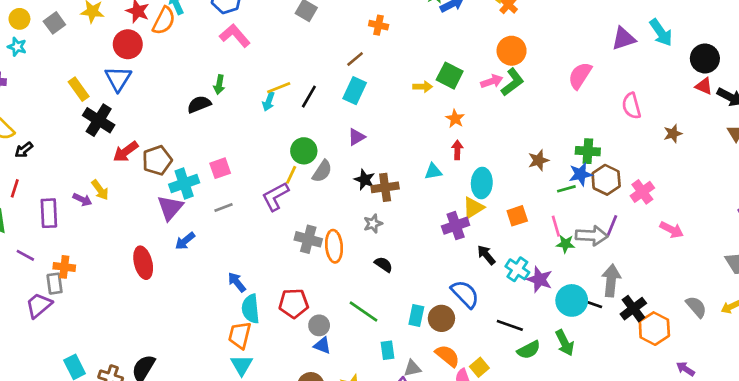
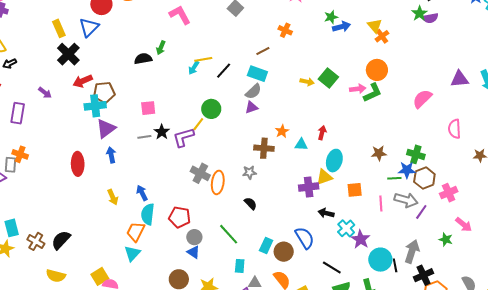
cyan rectangle: (355, 91) -> (257, 74), turned 72
orange star: (455, 119) -> (282, 131), moved
gray semicircle: (322, 171) -> (253, 91), moved
black star: (365, 180) -> (162, 132), moved
cyan cross: (184, 184) -> (95, 106), moved
yellow arrow: (100, 190) -> (113, 197), moved
purple arrow: (82, 200) -> (45, 93), moved
gray arrow: (592, 236) -> (406, 200), moved
blue arrow: (185, 241) -> (111, 155), turned 105
green star: (565, 244) -> (446, 239), moved
black arrow: (486, 255) -> (326, 213), turned -49
black line: (593, 304) -> (395, 265), turned 48

